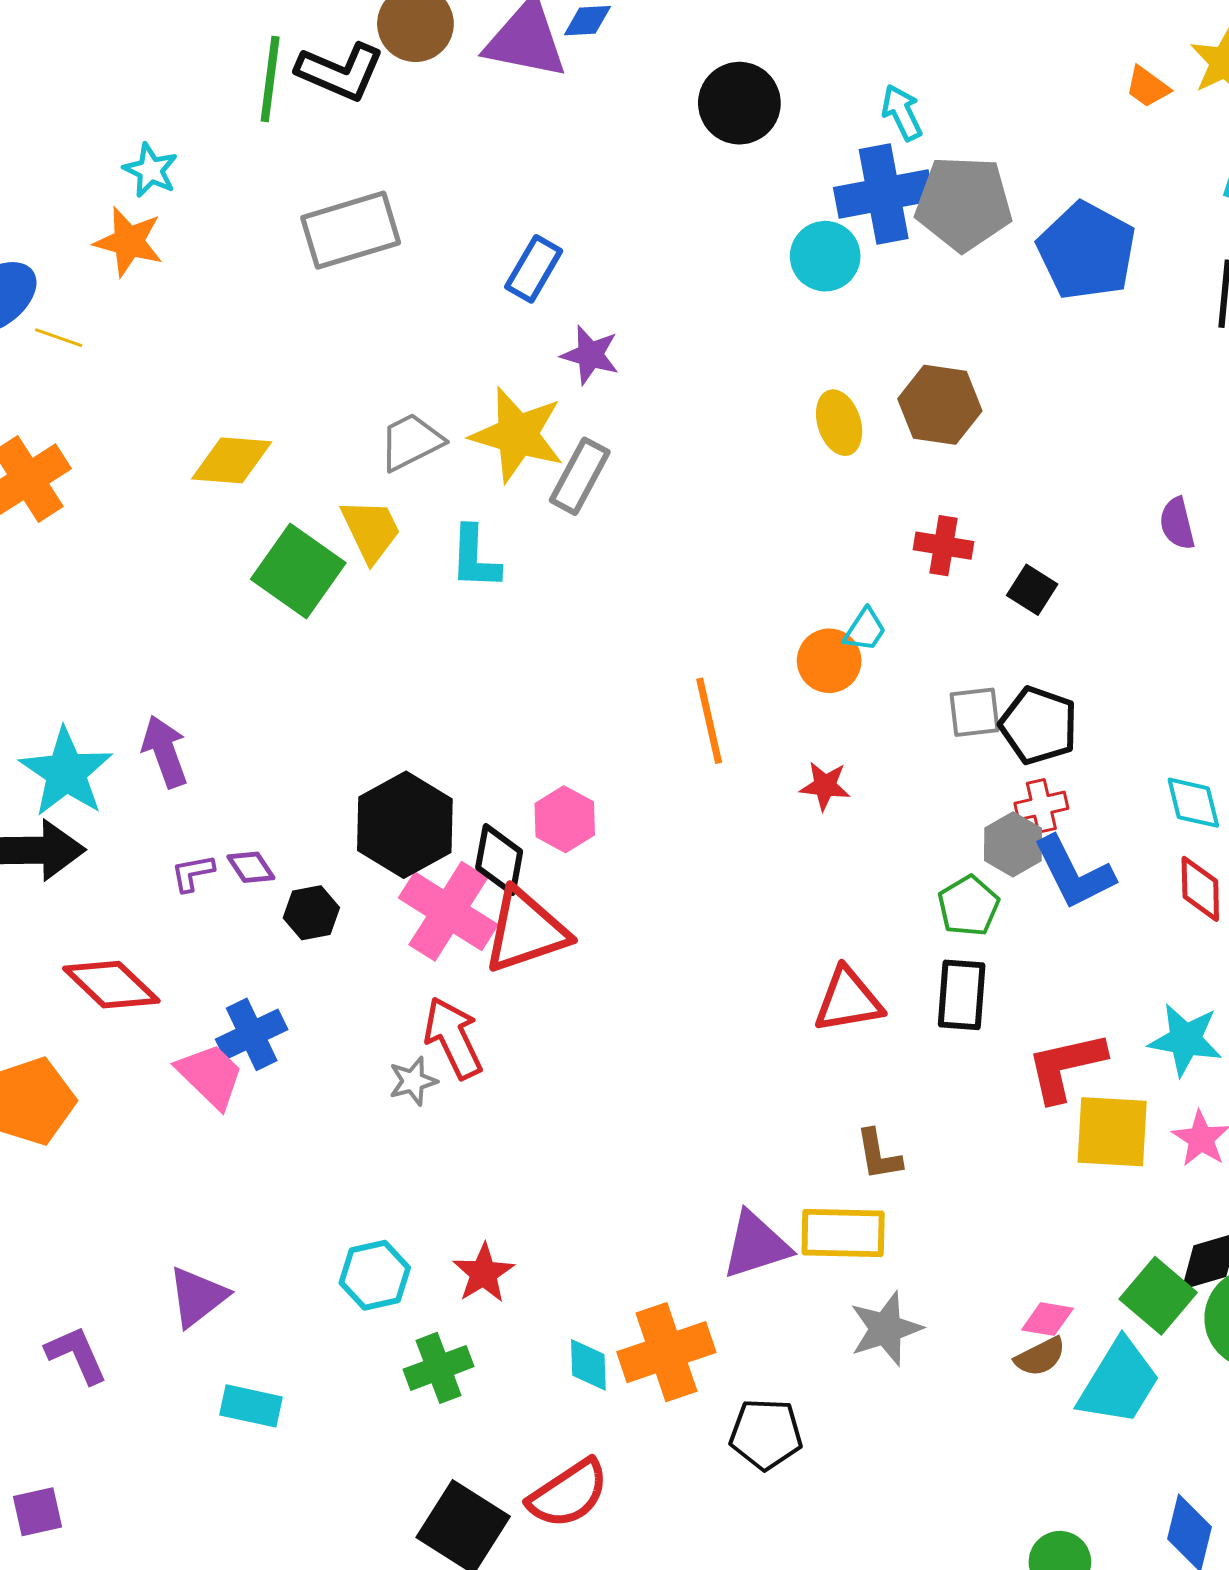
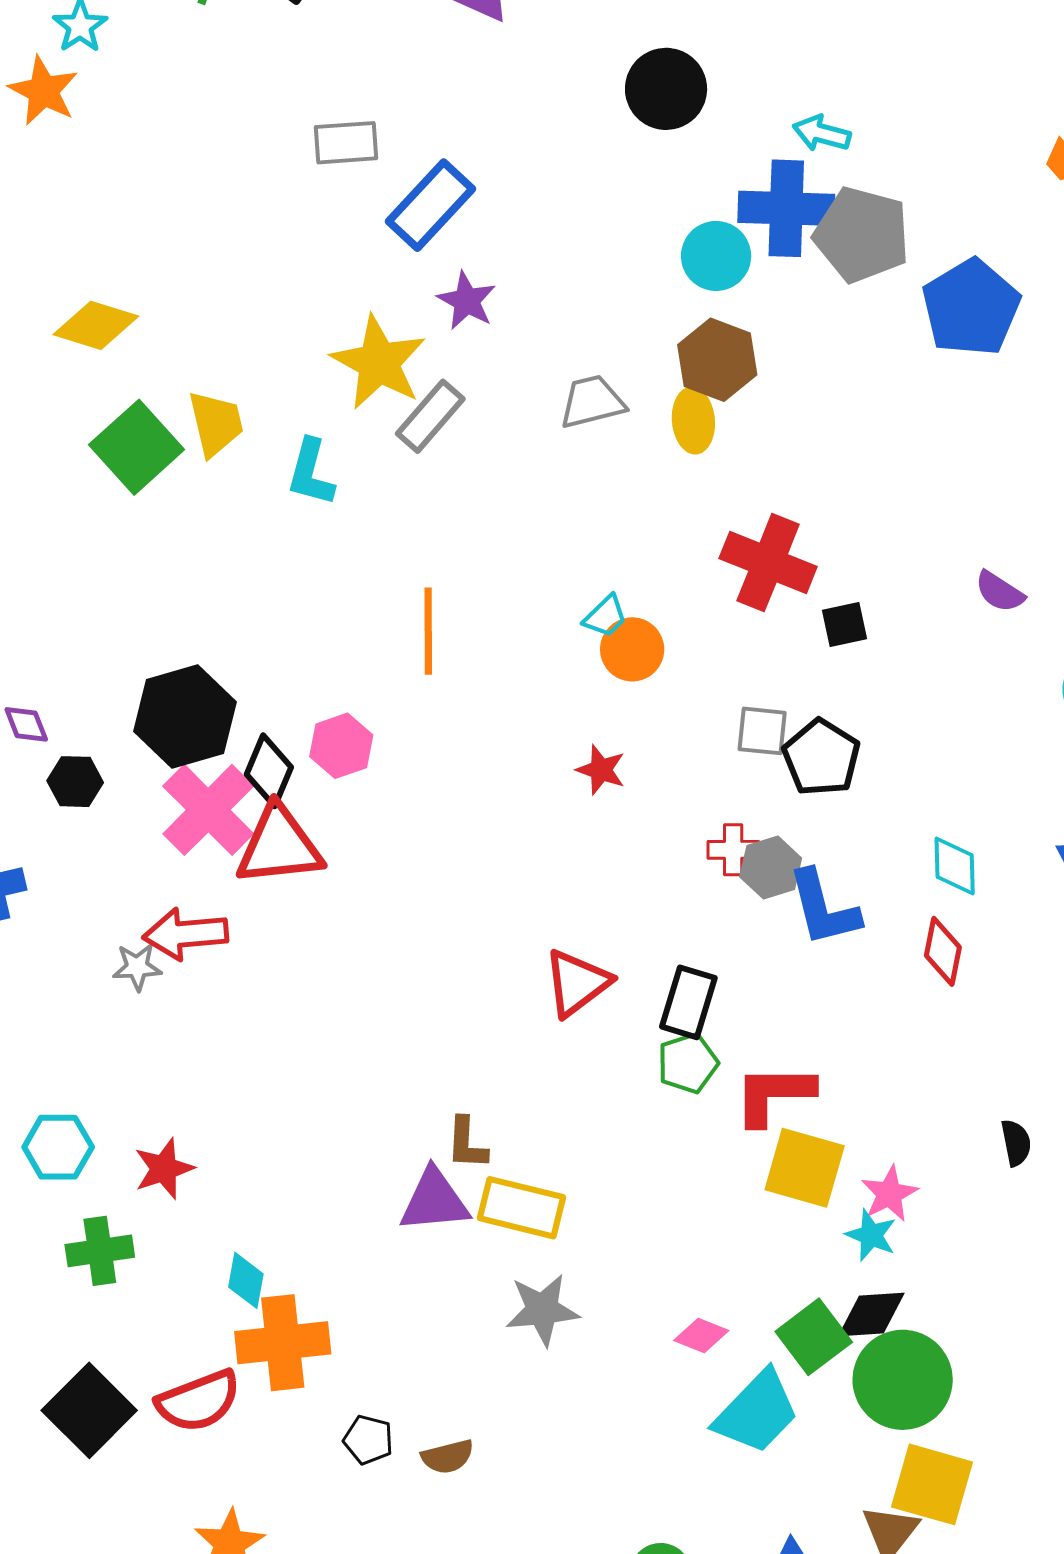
cyan arrow: (902, 113) -> (822, 133), turned -62
gray rectangle: (351, 230) -> (346, 143), moved, size x0.7
blue rectangle: (534, 269) -> (431, 205), size x1.4
brown hexagon: (940, 405) -> (717, 360), moved
gray trapezoid: (411, 442) -> (592, 402), moved
purple semicircle: (1177, 524) -> (1000, 592), turned -56
red cross: (944, 546) -> (768, 562), size x1.6
black square: (1032, 590) -> (845, 625), turned 33
cyan trapezoid: (865, 630) -> (605, 616), moved
orange line: (709, 721) -> (428, 631), moved
red cross: (1041, 806) -> (733, 850), moved
green pentagon: (969, 906) -> (688, 1063), moved
red triangle: (848, 1000) -> (577, 983), turned -40
red arrow: (453, 1038) -> (186, 934), turned -82
cyan star: (1185, 1040) -> (871, 1235), moved, size x0.7
brown L-shape: (879, 1155) -> (467, 1143), moved
orange cross: (666, 1352) -> (283, 1343), moved
brown semicircle: (1040, 1357) -> (448, 1457), moved
black pentagon: (766, 1434) -> (368, 1440), moved, size x0.7

